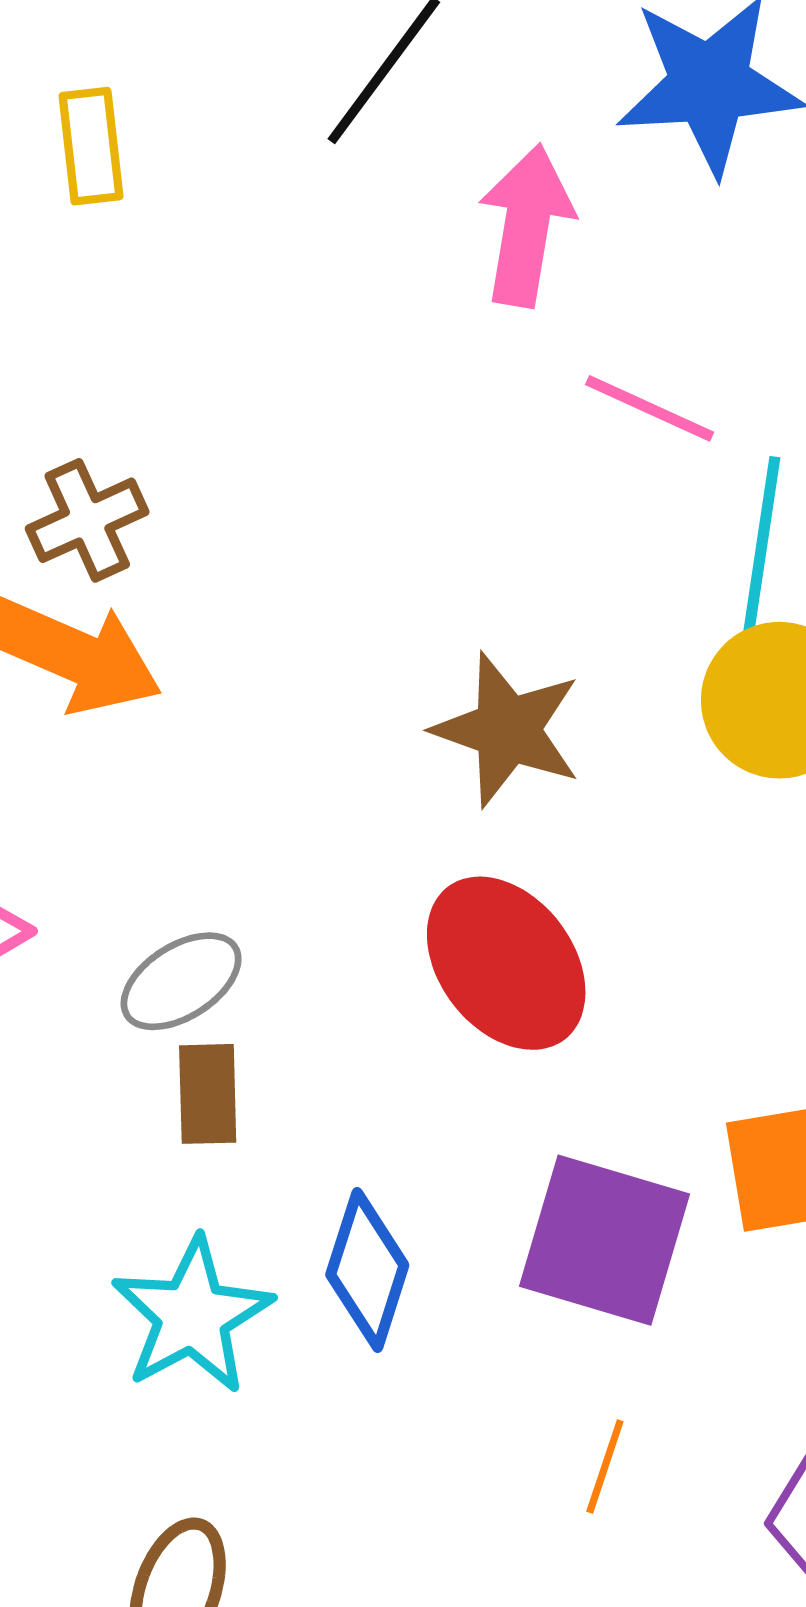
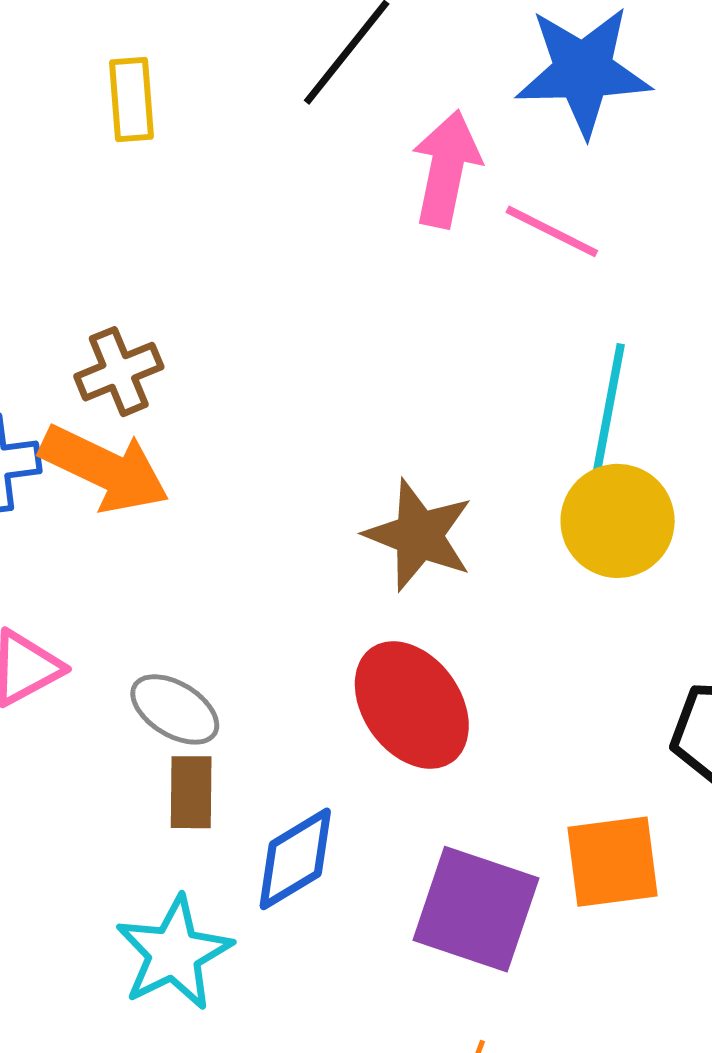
pink line: (650, 408) -> (552, 231), moved
gray ellipse: (181, 981) -> (175, 709), turned 62
blue diamond: (367, 1270) -> (295, 859), moved, turned 39

